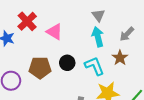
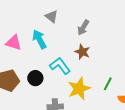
cyan arrow: (98, 37) -> (39, 39), moved
black circle: (67, 63) -> (35, 78), moved

